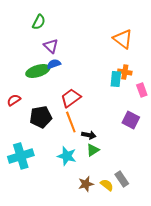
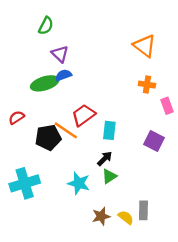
cyan rectangle: (116, 79) -> (109, 130), moved
orange line: (71, 122) -> (66, 130), moved, turned -35
black arrow: (89, 135) -> (105, 159), turned -56
gray rectangle: (122, 179) -> (143, 210), turned 35

